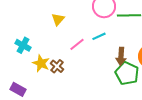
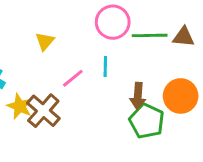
cyan line: (99, 36) -> (105, 66), turned -64
brown cross: (57, 66) -> (43, 111), size x1.6

